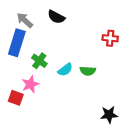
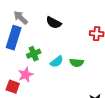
black semicircle: (56, 17) -> (54, 23), moved
green cross: (39, 61) -> (34, 54), turned 32

